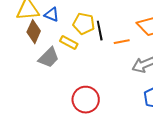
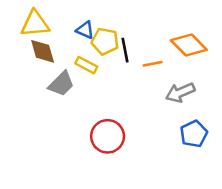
blue triangle: (52, 15) -> (85, 30), moved
brown diamond: (34, 32) -> (43, 51), turned -40

